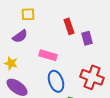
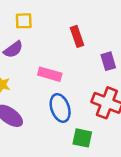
purple rectangle: (87, 38) -> (108, 61), moved

